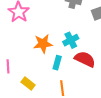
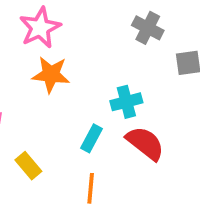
orange star: (43, 44) -> (51, 74), moved

